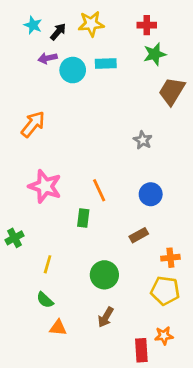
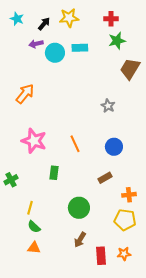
cyan star: (33, 25) -> (17, 19), moved
green rectangle: (83, 218) -> (54, 173), moved
yellow line: (48, 264) -> (30, 208), moved
orange triangle: (58, 328) -> (34, 248), moved
red rectangle: (141, 350) -> (101, 256), moved

